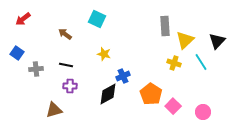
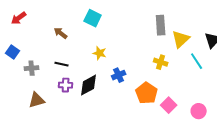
yellow cross: (174, 63) -> (161, 62), moved
black diamond: (108, 94) -> (89, 85), moved
brown triangle: (54, 110) -> (37, 100), moved

